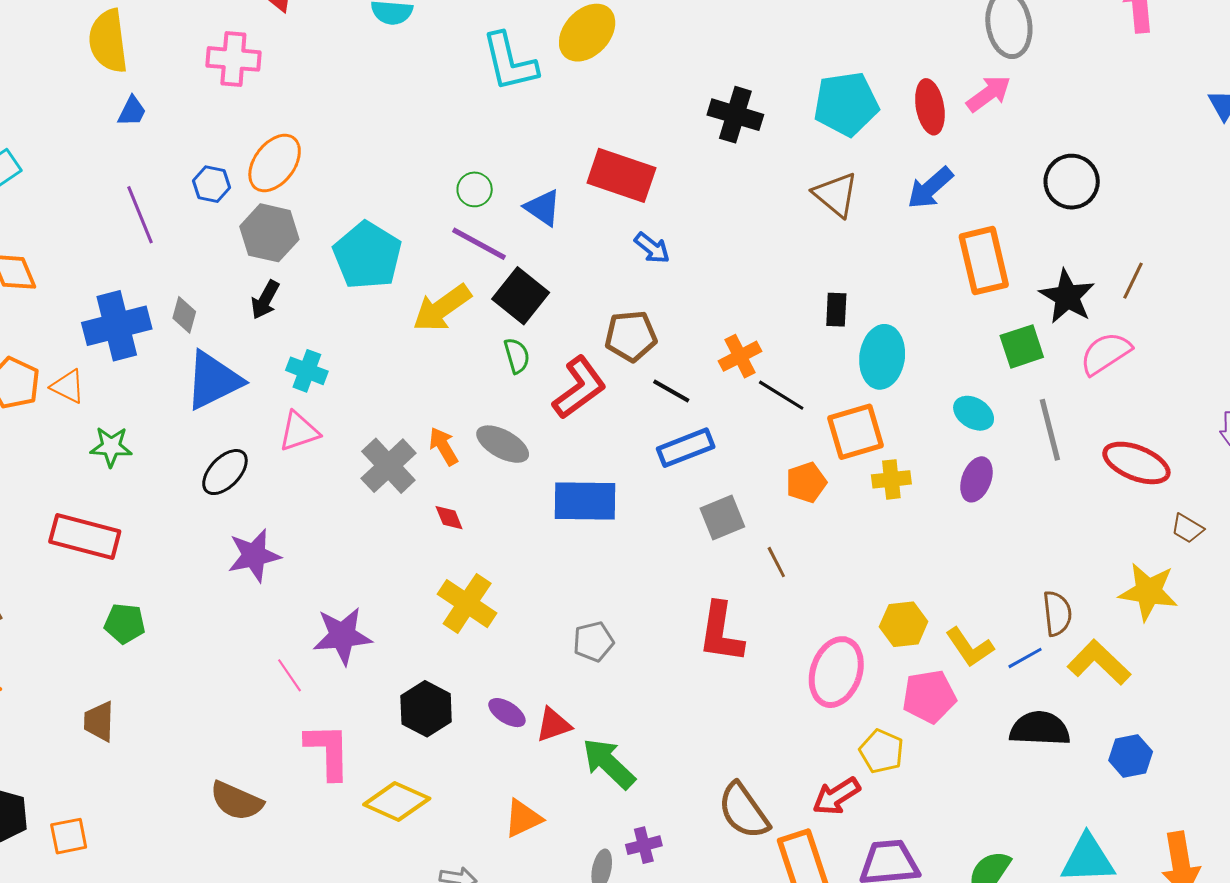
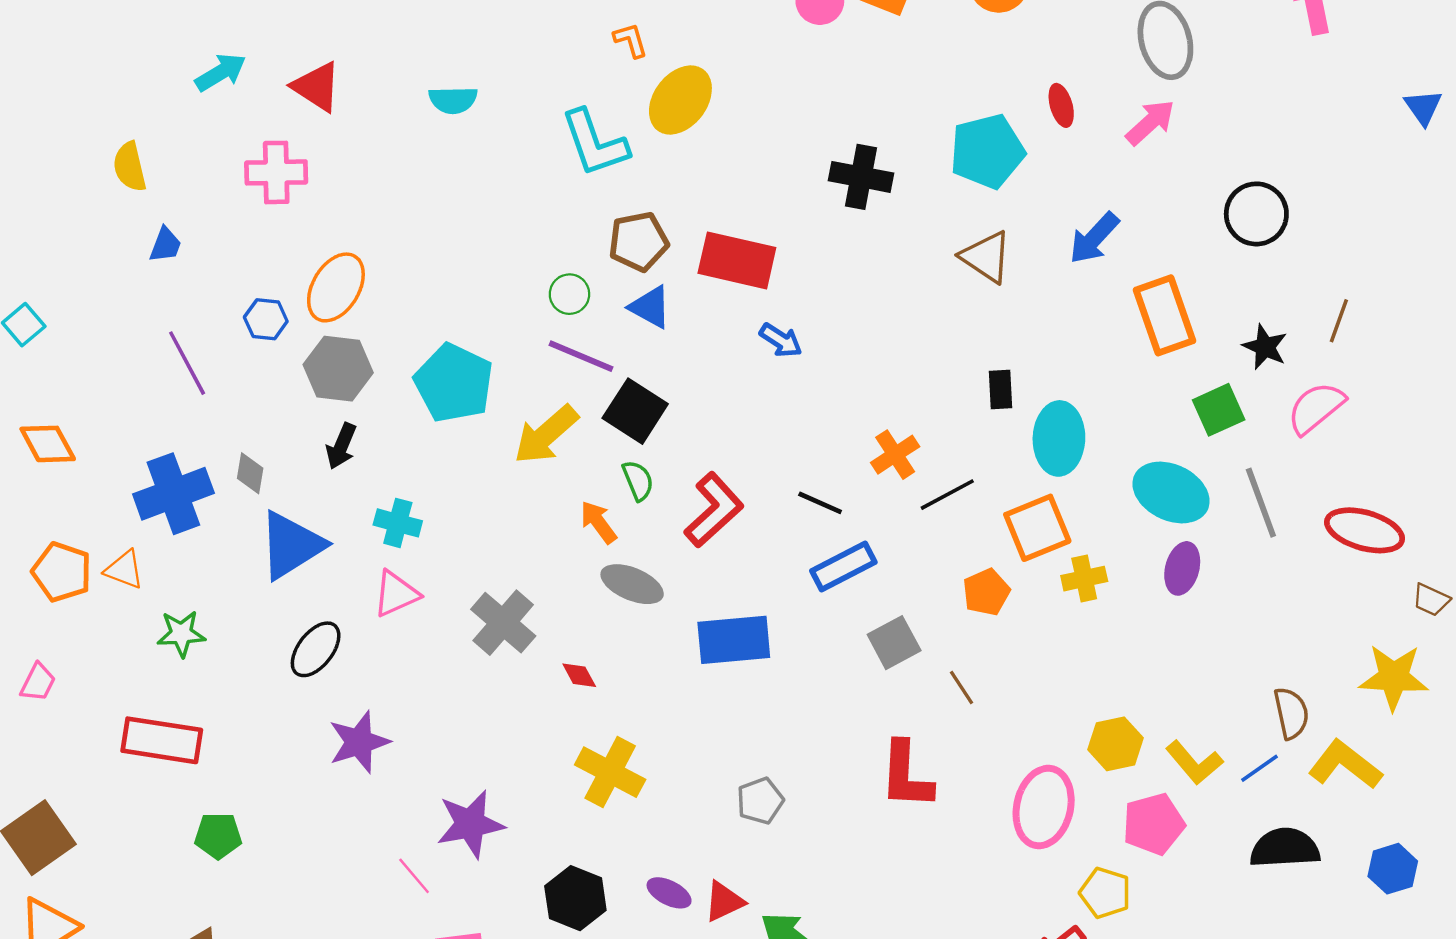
yellow semicircle: (108, 41) -> (130, 167), size x0.7
red ellipse: (930, 107) -> (1061, 105), moved, size x0.7
black star: (1067, 296) -> (1265, 347), size x0.7
brown pentagon: (631, 336) -> (638, 242), moved
black line: (781, 395) -> (947, 495), turned -54
cyan ellipse: (974, 413) -> (1171, 492), size x1.6
orange arrow: (443, 446) -> (598, 522), moved

